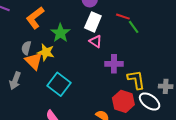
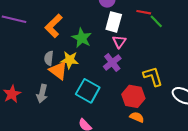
pink triangle: (96, 41) -> (119, 42), turned 40
purple cross: (114, 64) -> (112, 62), moved, turned -30
yellow L-shape: (136, 80) -> (153, 76), moved
red hexagon: (123, 101) -> (133, 96), moved

